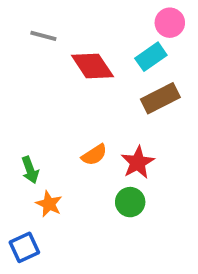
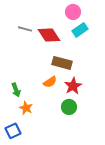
pink circle: (170, 23) -> (73, 12), moved
gray line: (43, 36) -> (25, 29), moved
brown rectangle: (160, 98) -> (62, 63), moved, turned 42

